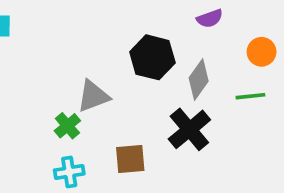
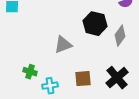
green cross: (67, 126) -> (30, 72), moved, turned -32
black cross: (189, 129) -> (117, 78), moved

